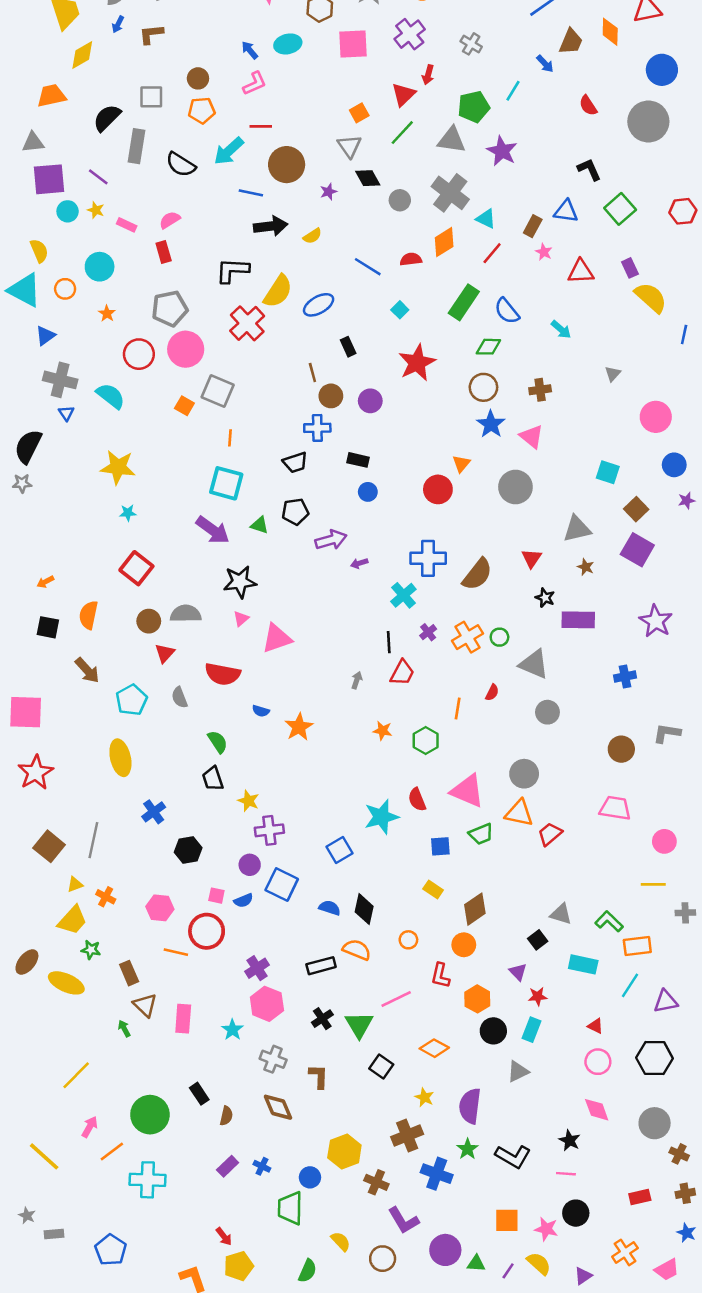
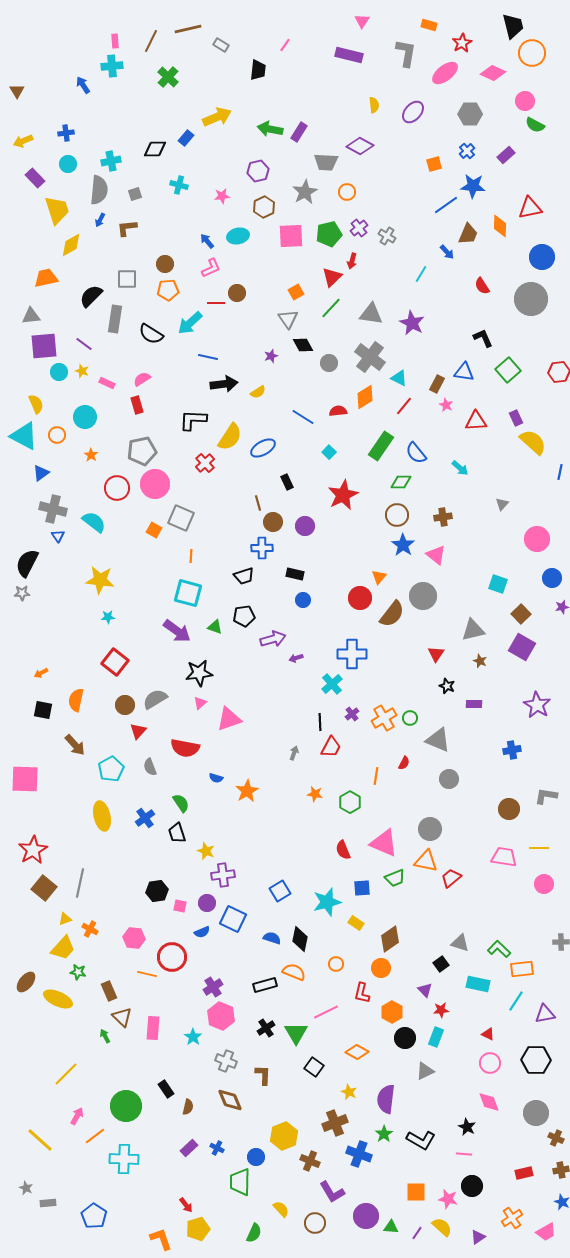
purple cross: (410, 34) -> (359, 228), moved, size x0.7
green pentagon: (474, 107) -> (329, 234), moved
brown circle: (287, 165) -> (237, 293), moved, size x0.6
red cross: (247, 323) -> (205, 463), size x0.7
brown semicircle: (477, 574) -> (392, 614), moved
gray semicircle: (186, 614) -> (155, 699), turned -30
purple rectangle: (578, 620) -> (474, 704), size x0.6
red star: (36, 772) -> (33, 850), moved
blue cross: (154, 812) -> (145, 818), moved
cyan star: (381, 817) -> (327, 902), moved
yellow line: (653, 884) -> (539, 848), moved
pink square: (216, 896) -> (180, 906), moved

